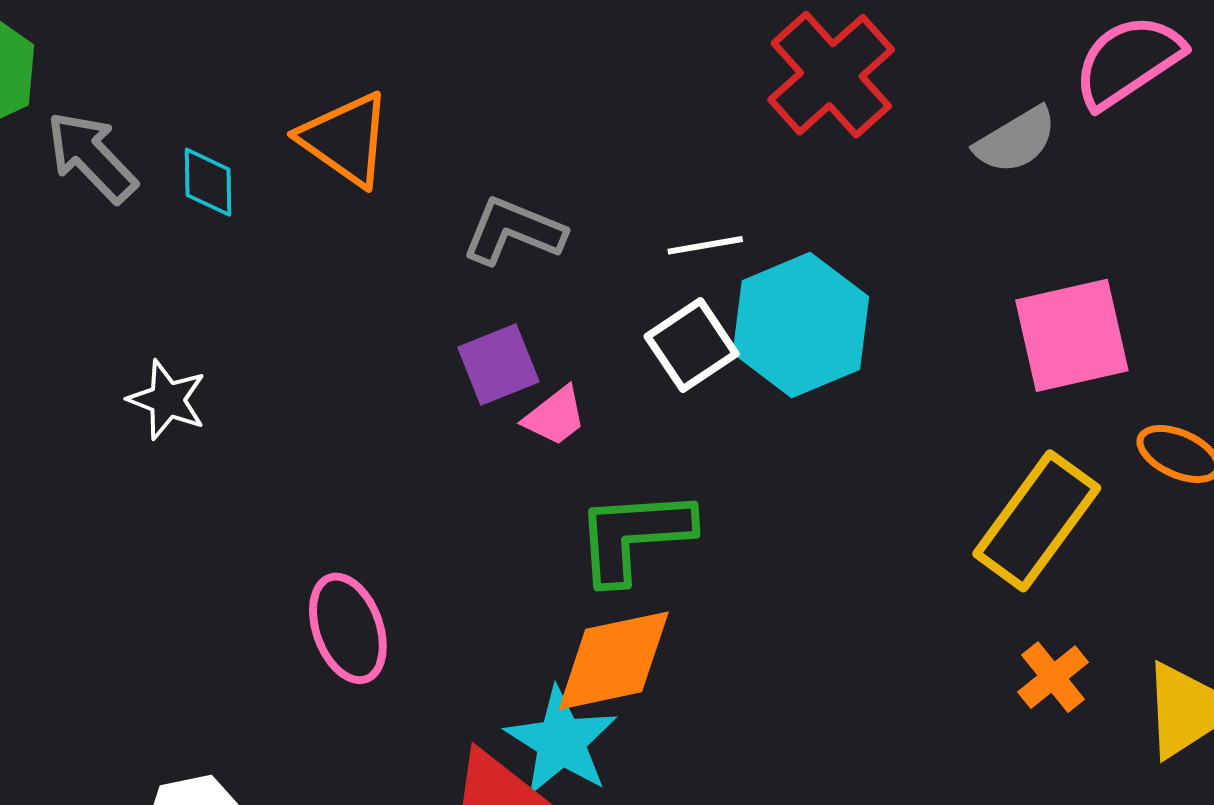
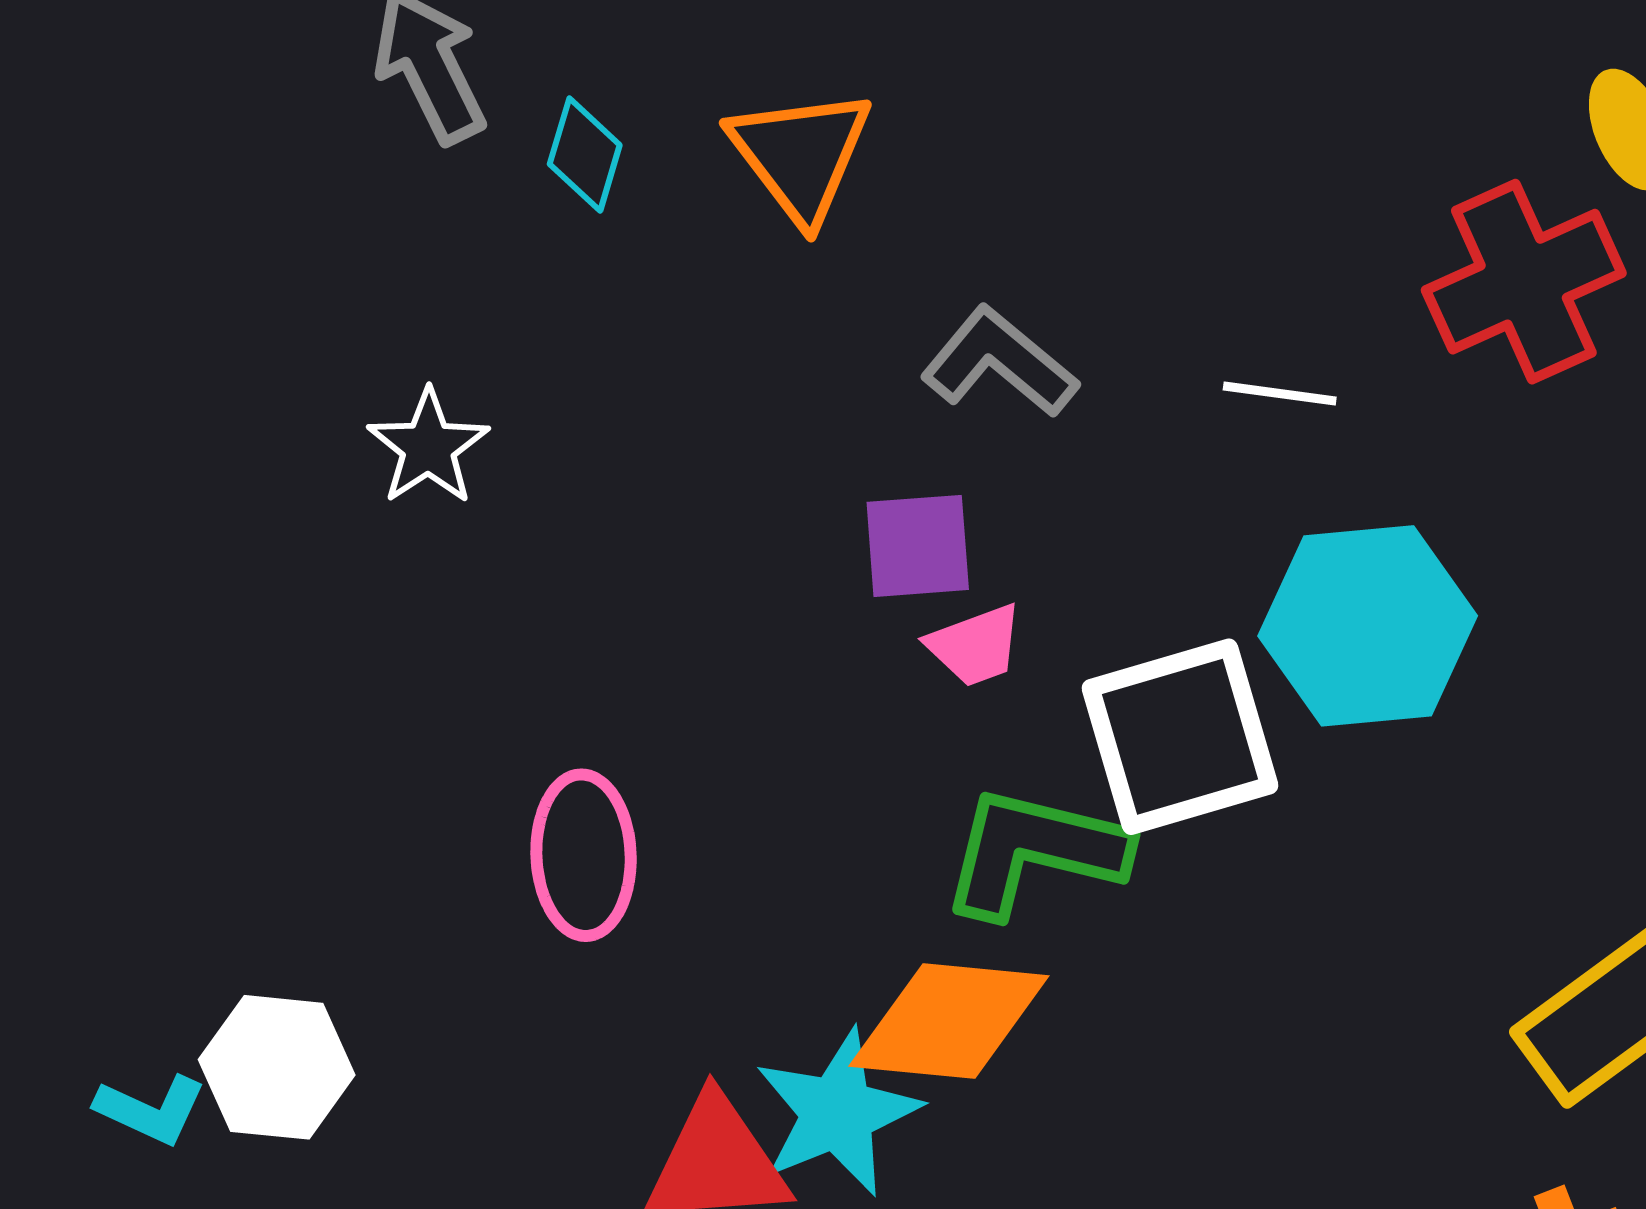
white line: (705, 245) -> (1280, 393), moved
white square: (692, 345) -> (1180, 737), moved, size x1.5

